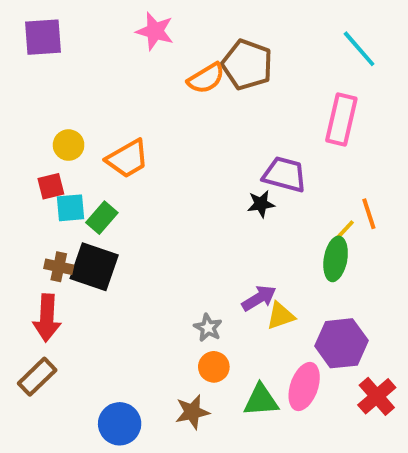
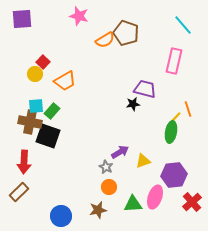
red square: (51, 186) -> (43, 62), moved, turned -32
brown cross: (59, 267) -> (30, 122), moved, size x1.6
purple arrow: (259, 298) -> (120, 152), moved

